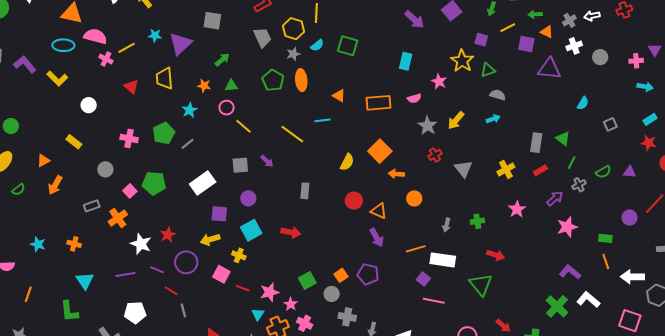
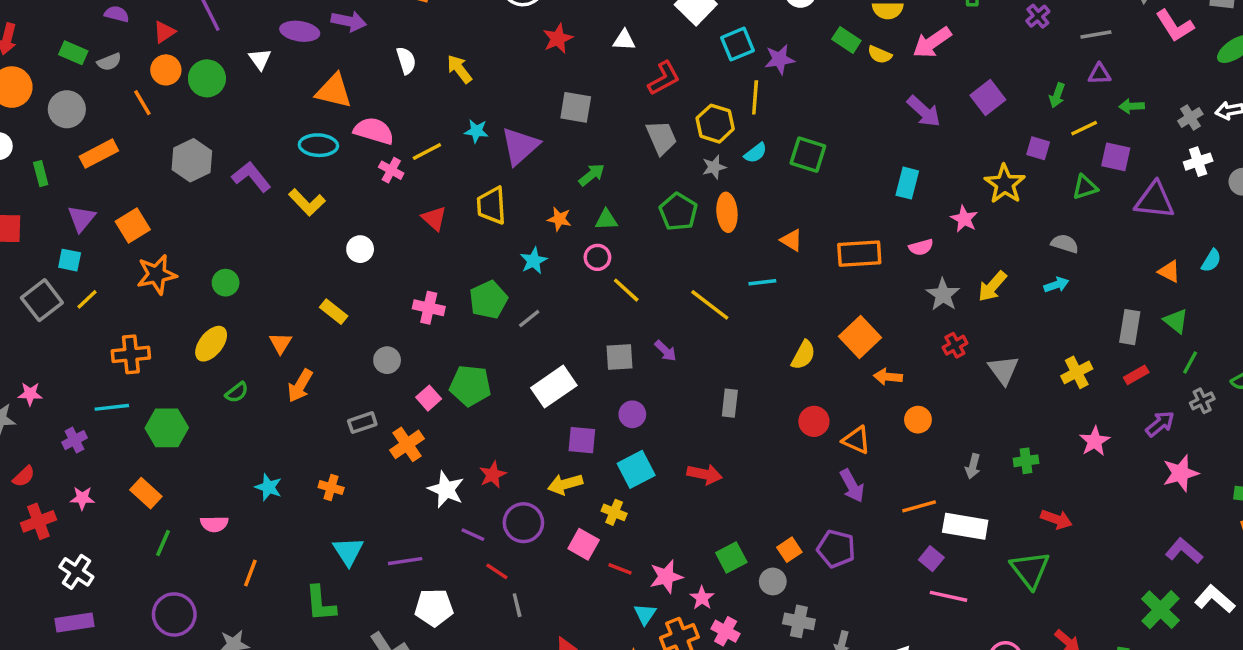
orange triangle: (547, 32) -> (1169, 271), moved
green triangle: (488, 70) -> (1085, 187), moved
orange triangle: (43, 161) -> (281, 343), turned -32
purple line: (125, 275) -> (405, 561), moved

